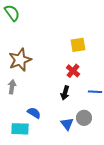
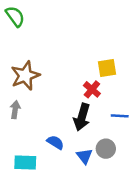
yellow square: (78, 45) -> (107, 68), moved
black arrow: (65, 93) -> (82, 117), size x1.5
blue semicircle: (34, 113) -> (55, 142), moved

